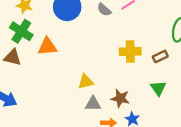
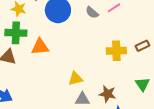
green cross: (21, 31) -> (16, 33), turned -30
brown rectangle: (160, 56) -> (142, 46), moved

